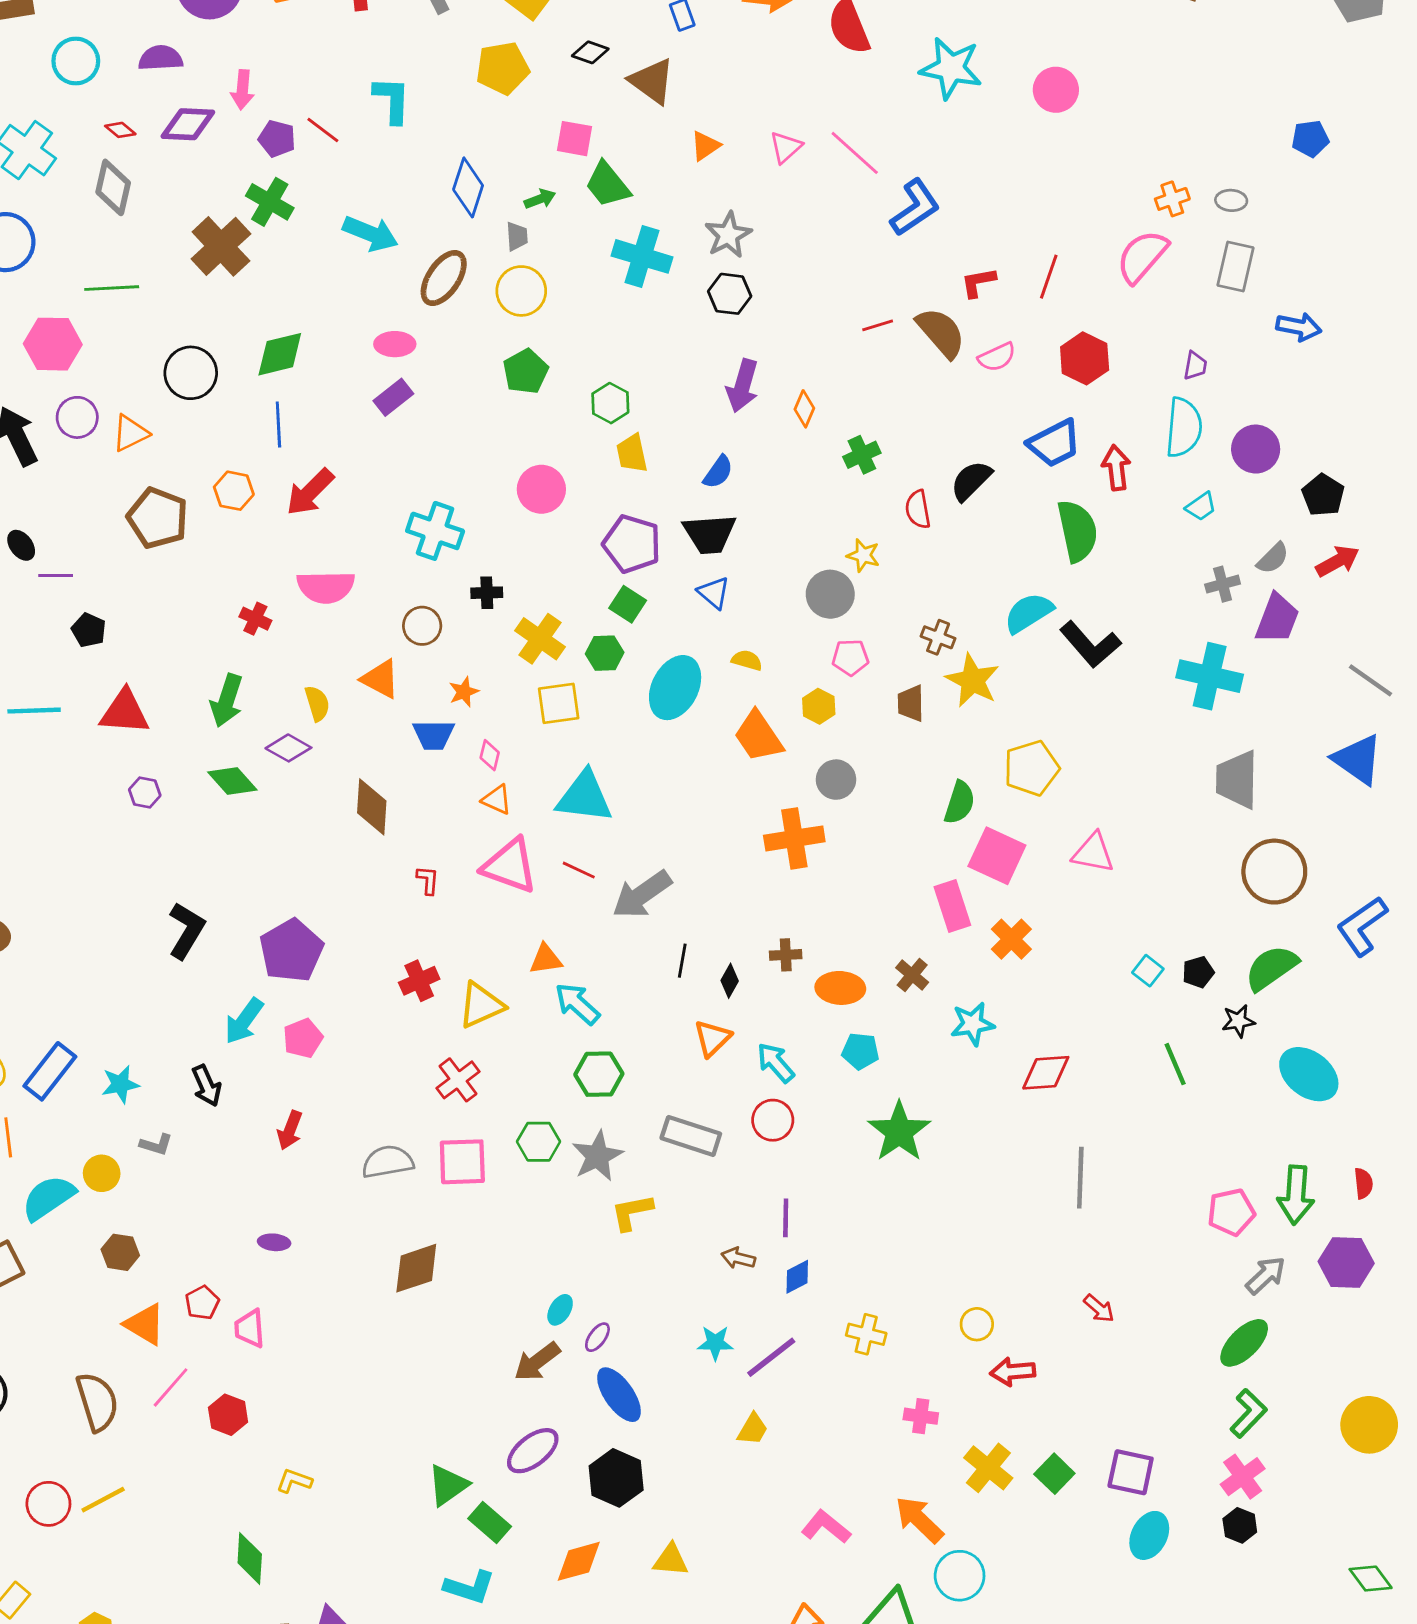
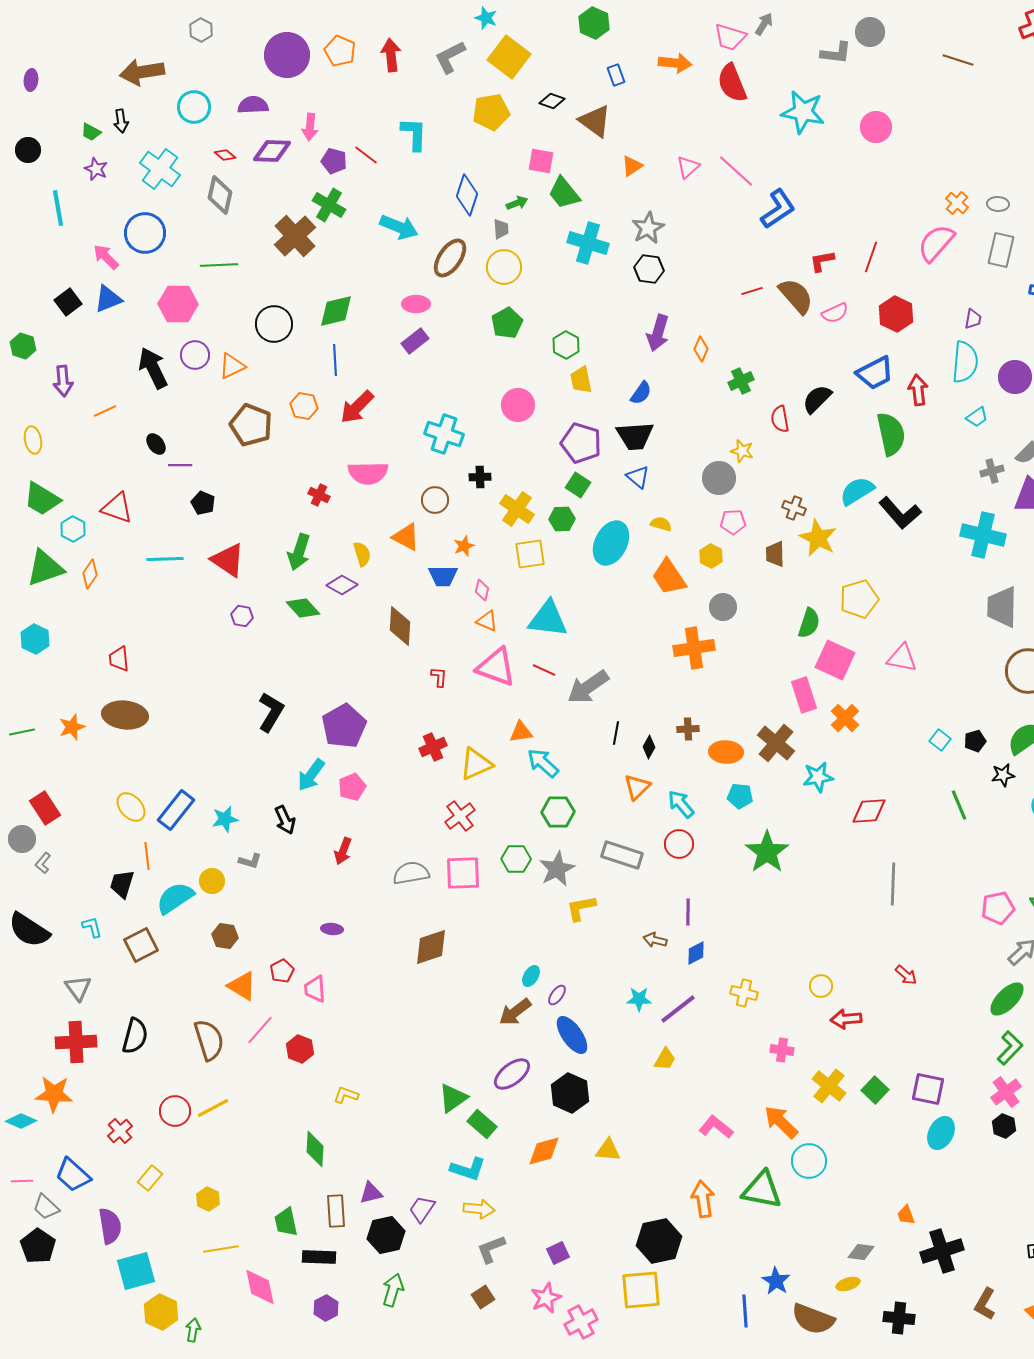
orange cross: (1172, 199) -> (957, 203), turned -30
red triangle: (125, 712) -> (228, 560), turned 30
brown cross: (912, 975) -> (776, 743), size x1.6

